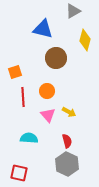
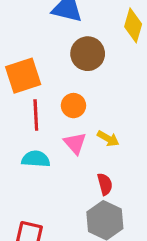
orange square: (15, 72) -> (23, 76), size x1.6
cyan semicircle: (29, 138) -> (36, 159), moved

